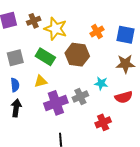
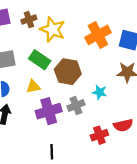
orange cross: (97, 32) -> (98, 35), size x1.6
brown hexagon: (77, 55) -> (68, 72), moved
red semicircle: (124, 97) -> (123, 125), moved

